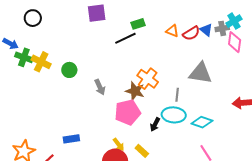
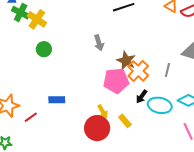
green circle: (69, 70) -> (44, 49), moved
orange cross: (148, 79) -> (138, 71), moved
gray arrow: (100, 87) -> (99, 43), moved
cyan ellipse: (174, 115) -> (160, 105), moved

